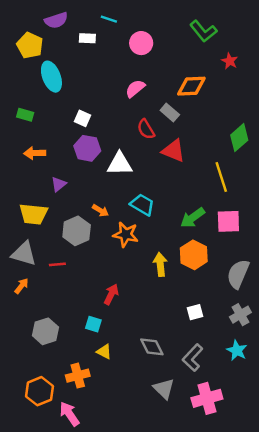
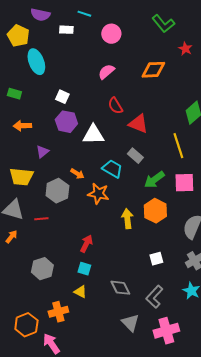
purple semicircle: (56, 20) -> (40, 15), turned 30
gray rectangle: (170, 112) -> (135, 156), moved
cyan square: (93, 324) -> (84, 269), moved
gray hexagon: (45, 331) -> (42, 269), moved

